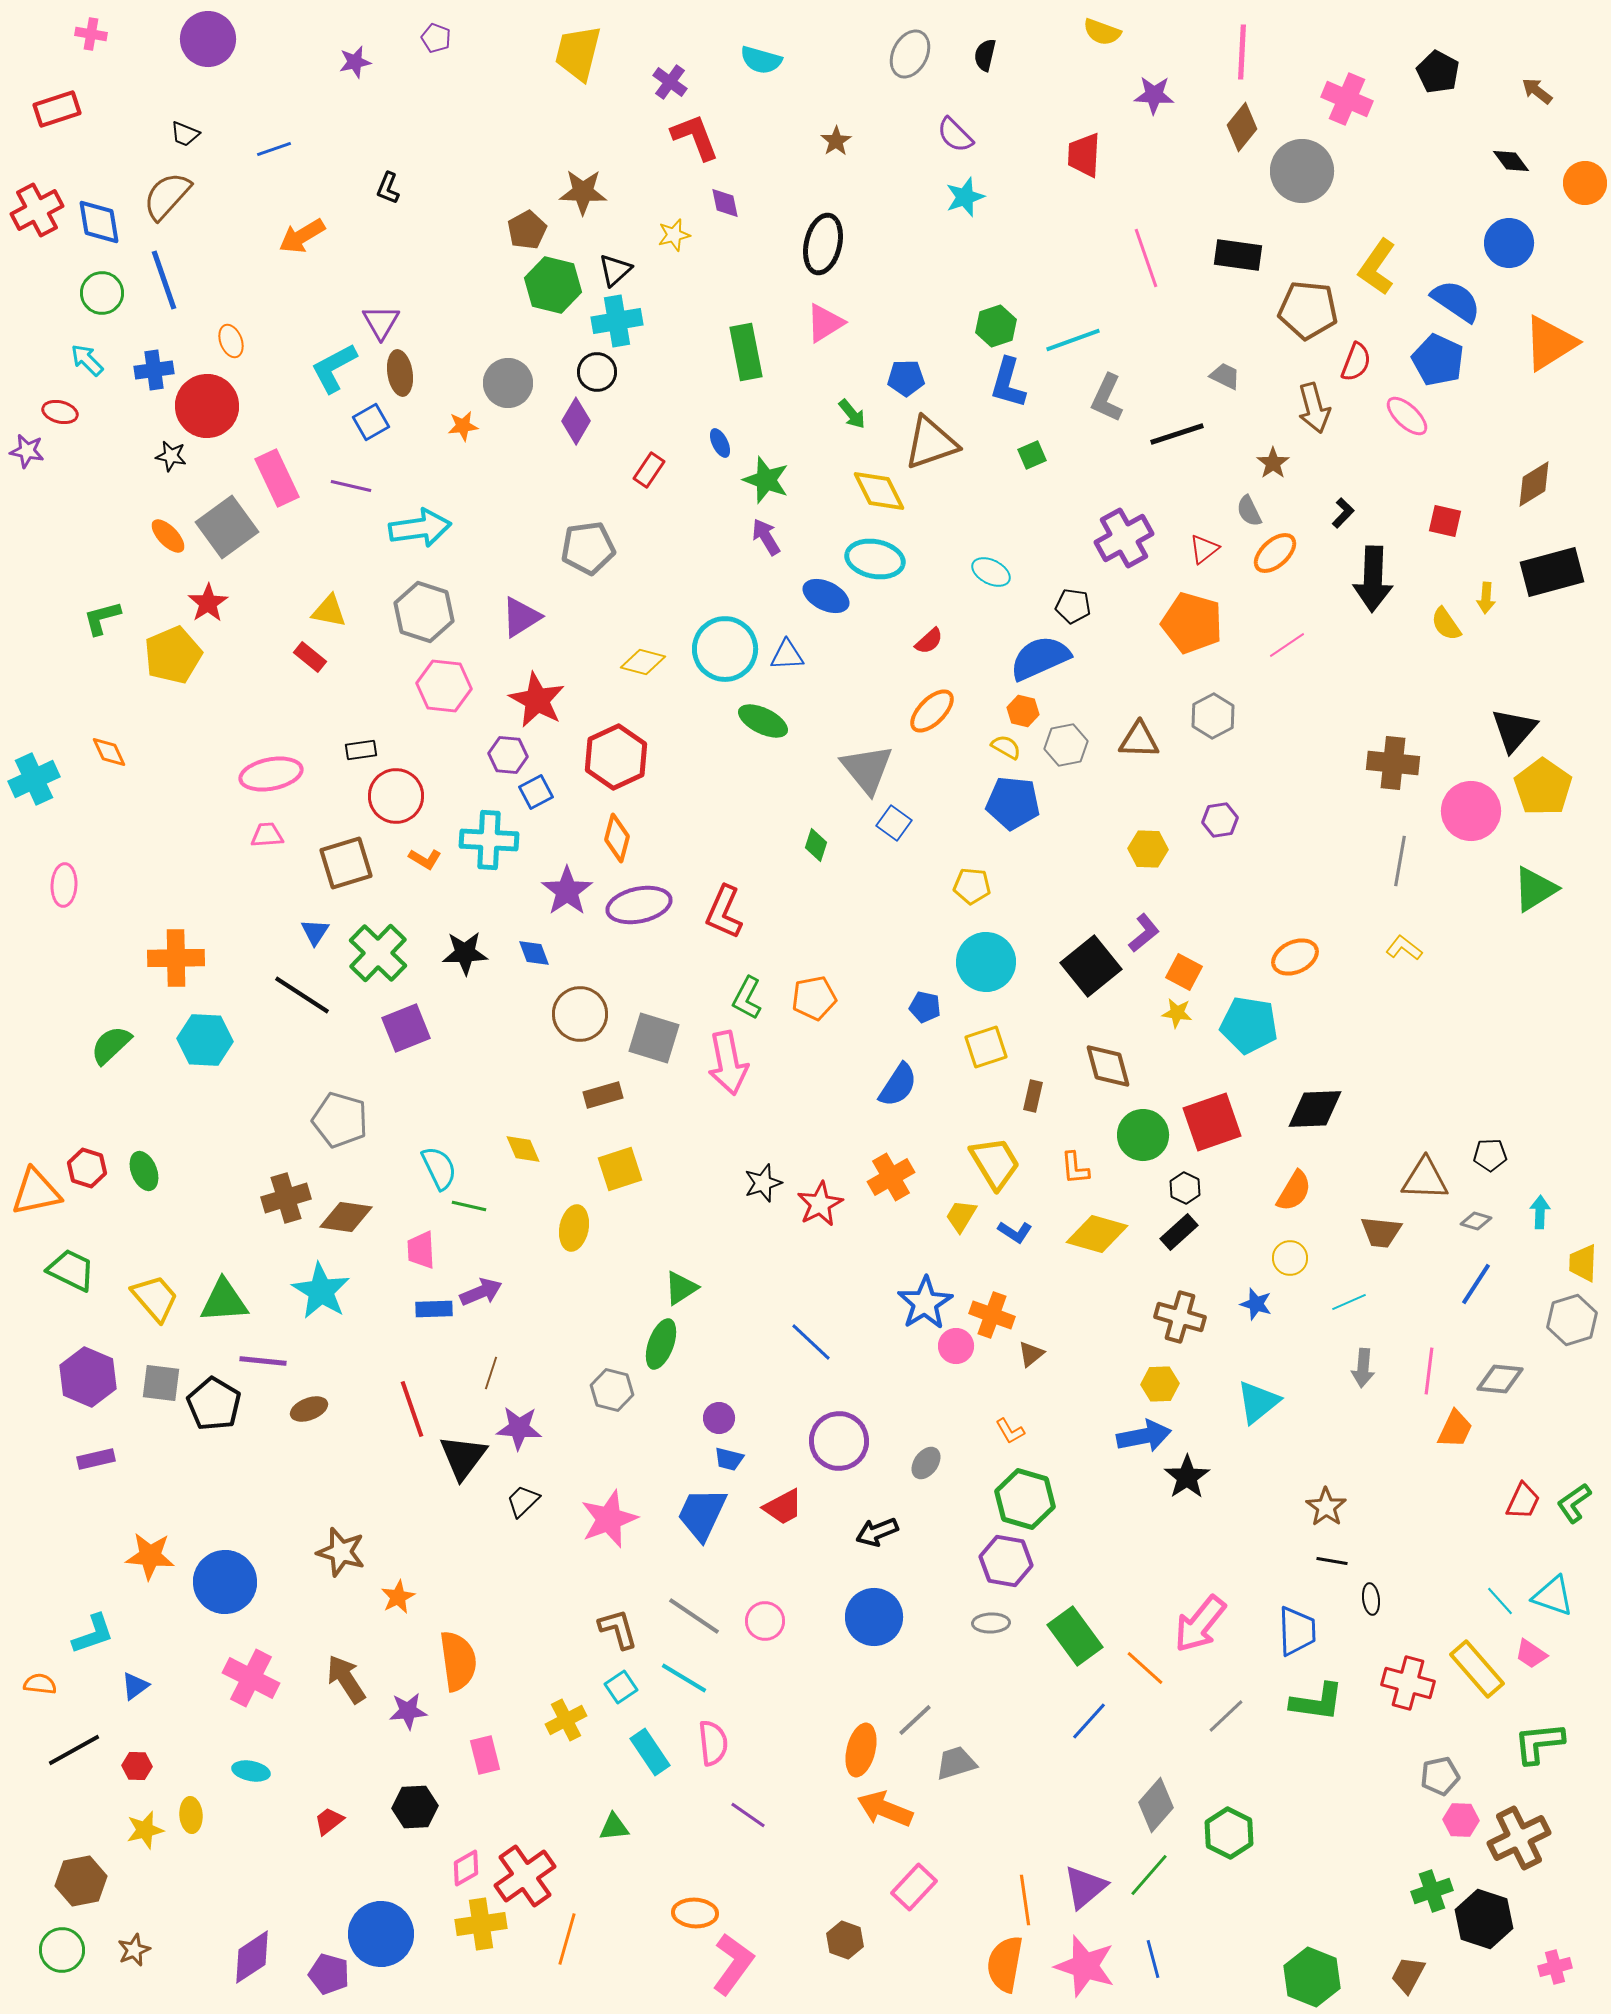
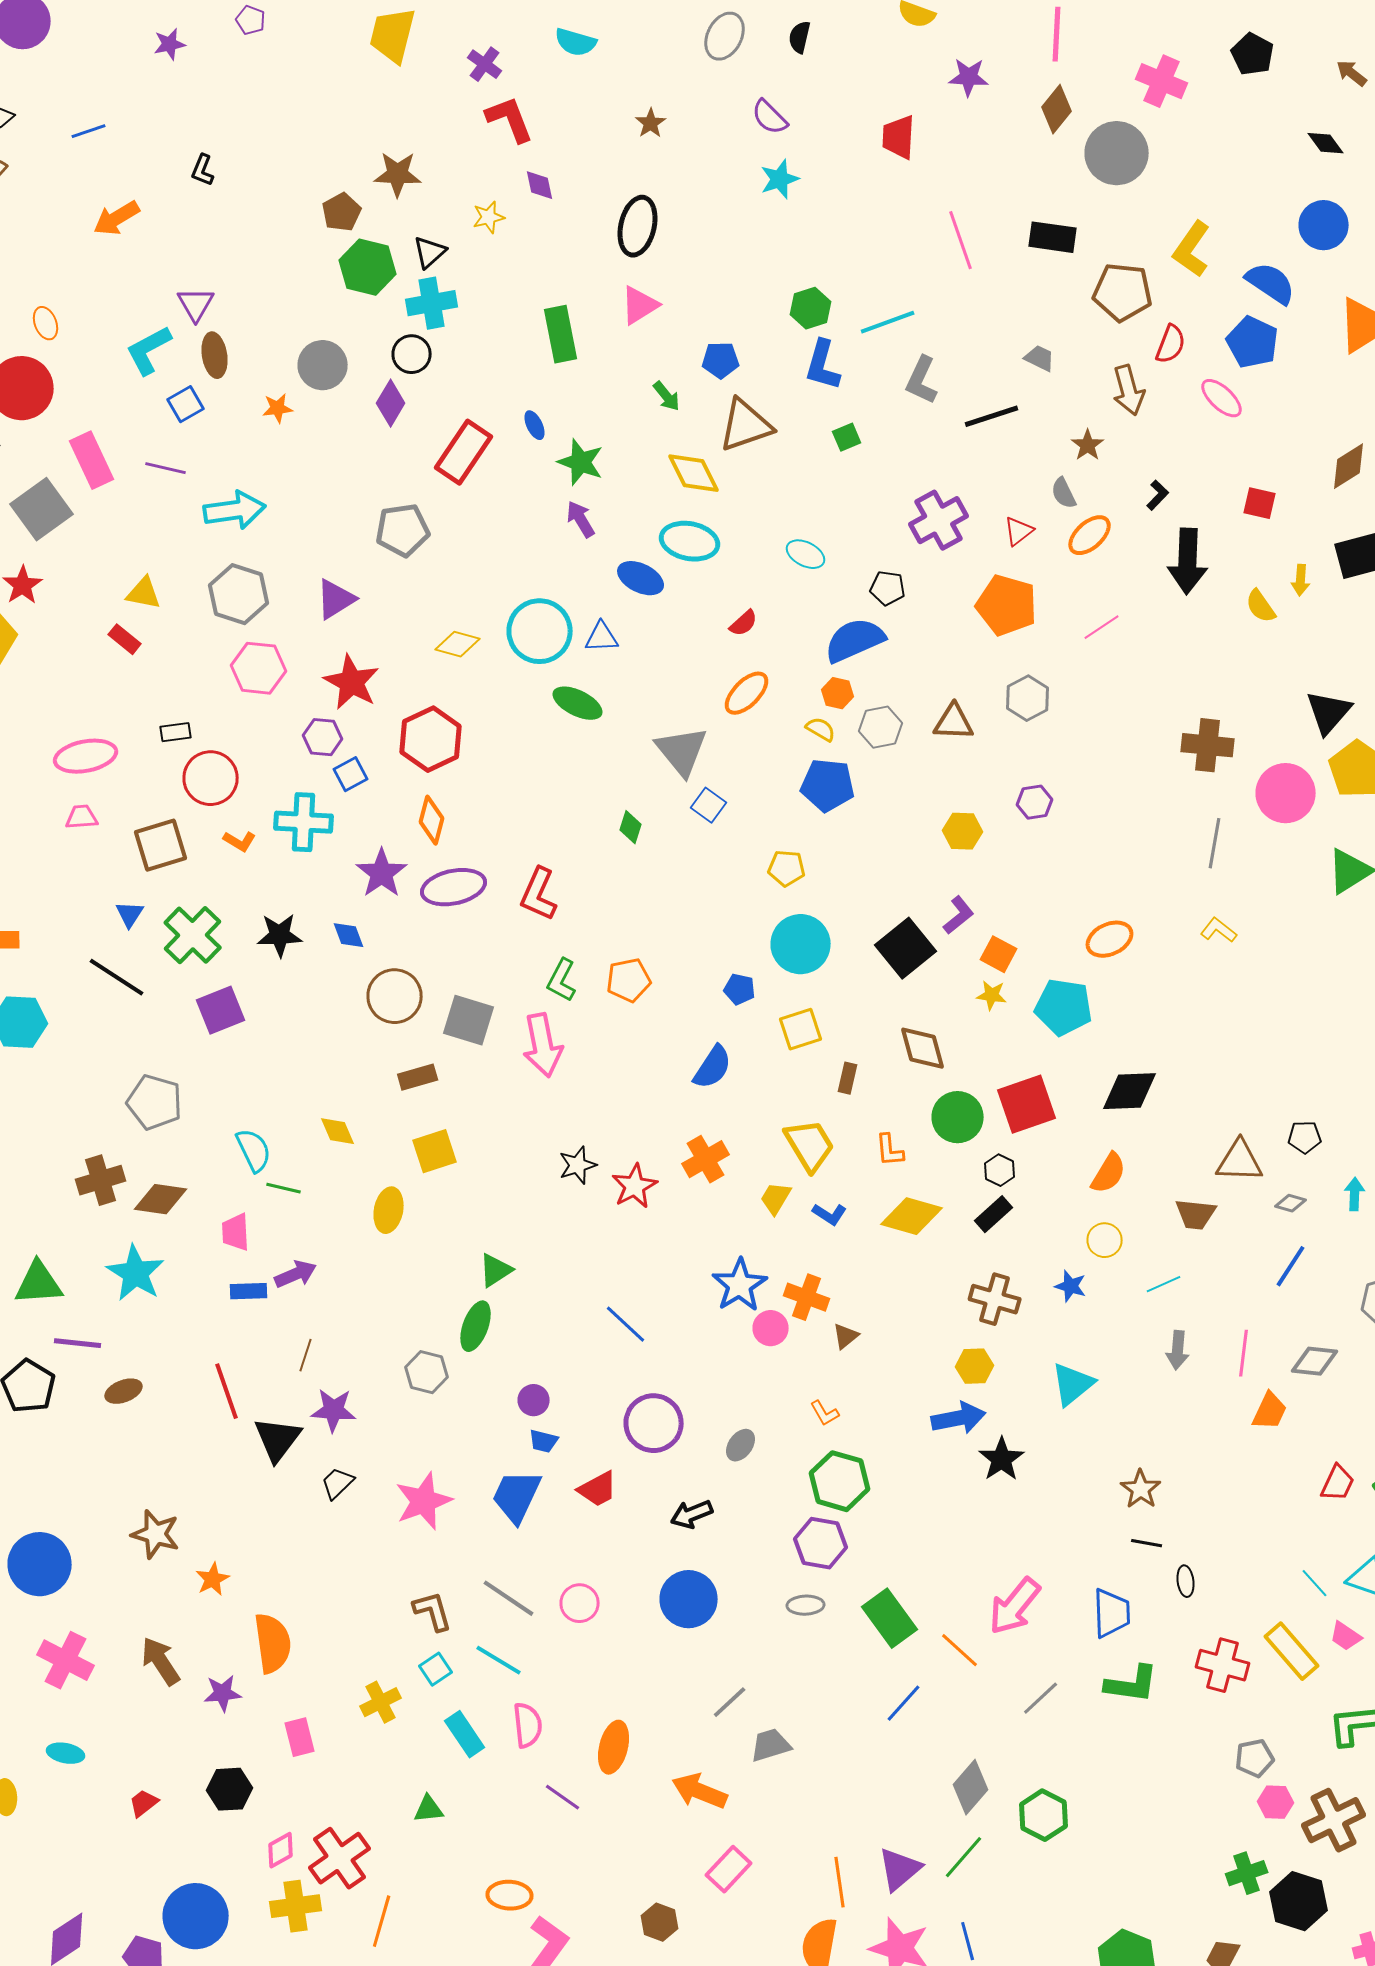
red rectangle: (649, 470) -> (464, 452), size x1.8
orange ellipse: (861, 1750) -> (614, 1747), moved

